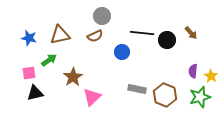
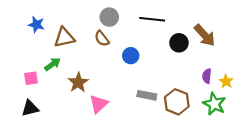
black line: (142, 33) -> (152, 19), moved
brown arrow: (191, 33) -> (205, 35), size x1.6
brown semicircle: (95, 36) -> (102, 39), turned 77
blue star: (29, 38) -> (36, 25), moved
black triangle: (35, 93) -> (30, 108), moved
green star: (200, 97) -> (214, 104), turned -30

